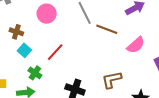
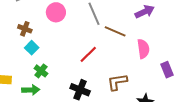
pink semicircle: (136, 45) -> (143, 49), turned -60
red line: (55, 52) -> (88, 54), moved

